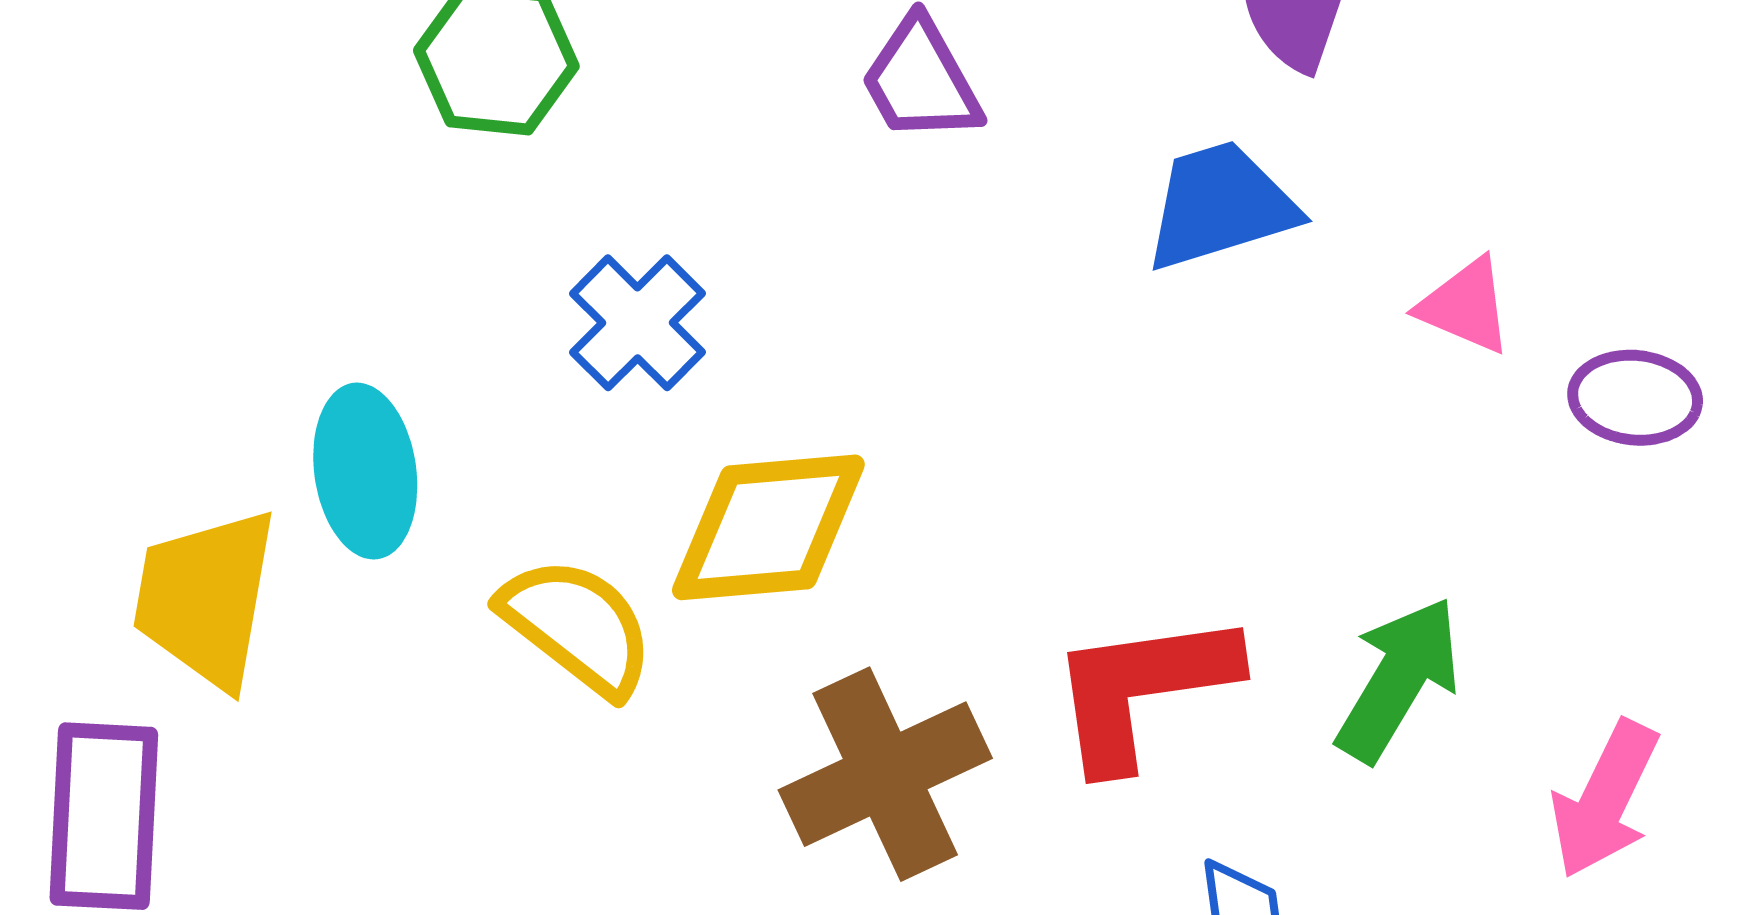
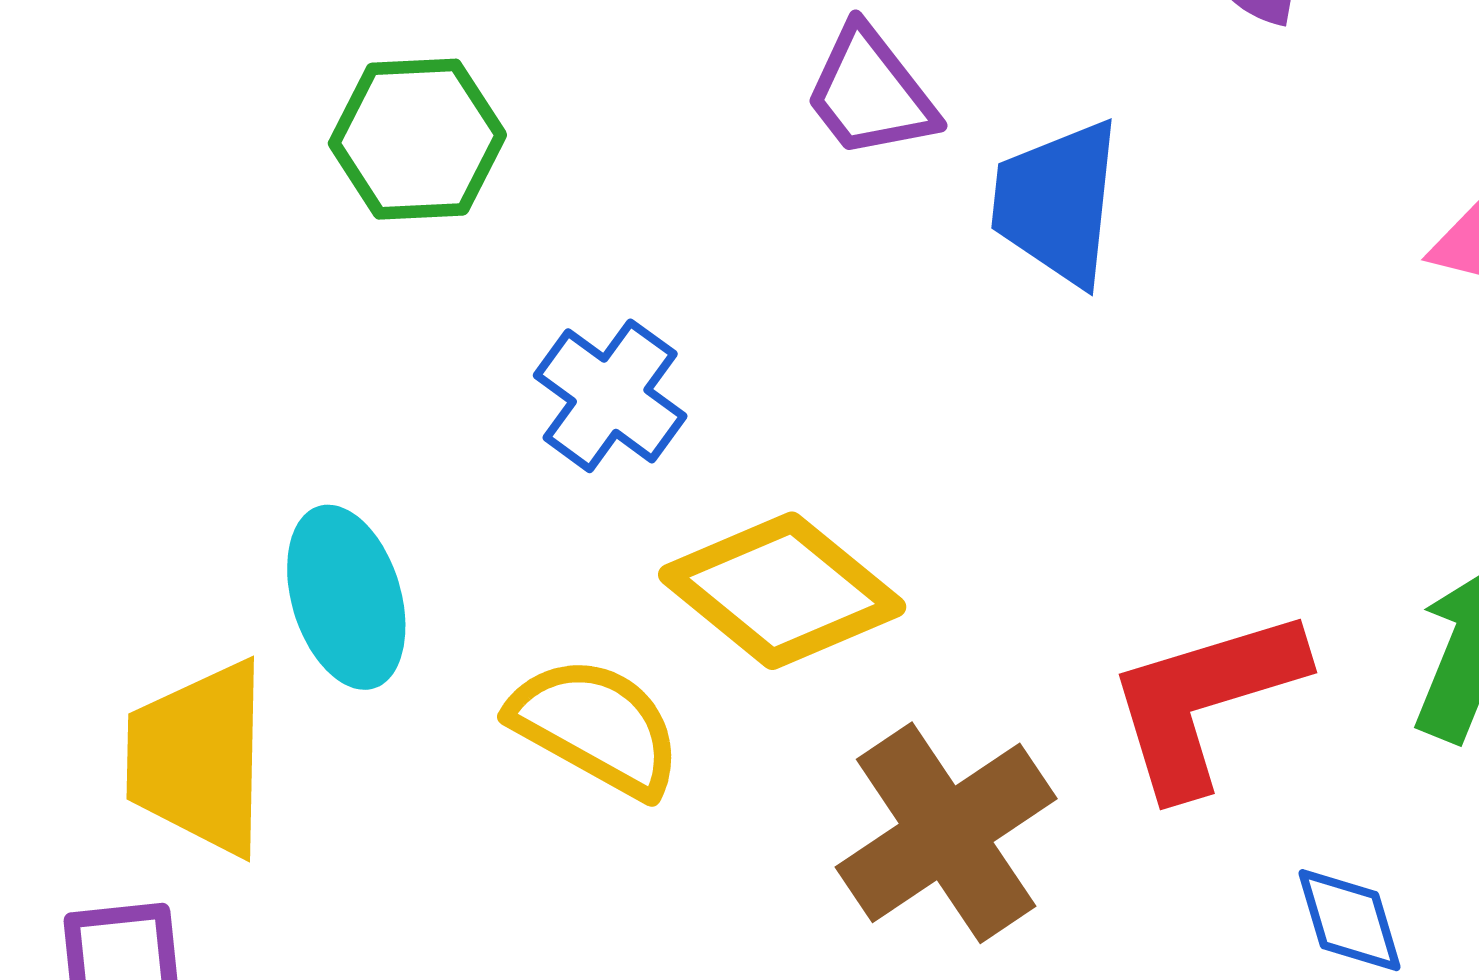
blue trapezoid: (1220, 206) -> (1057, 203), moved, turned -58
yellow diamond: (768, 527) -> (782, 591), turned 53

